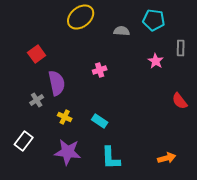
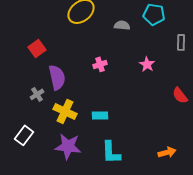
pink star: (156, 61) -> (147, 64), moved
yellow cross: (65, 117) -> (65, 111), size x1.6
cyan rectangle: (100, 121) -> (100, 115), turned -35

